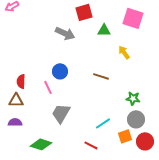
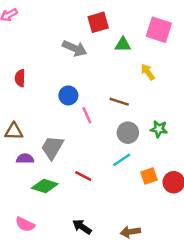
red semicircle: (21, 81) -> (20, 78), moved
pink line: (48, 87) -> (87, 115), moved
gray trapezoid: (61, 113) -> (52, 148), moved
gray circle: (136, 119) -> (128, 133), moved
purple semicircle: (15, 122) -> (25, 159), moved
red line: (91, 145) -> (83, 176), moved

